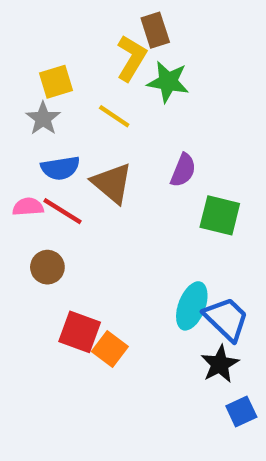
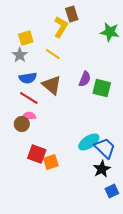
green star: (168, 82) -> (110, 32), moved
pink semicircle: (28, 207) -> (29, 116), moved
green square: (220, 215) -> (102, 88), moved
cyan ellipse: (192, 306) -> (89, 142), turned 35
orange square: (110, 349) -> (51, 162), turned 35

